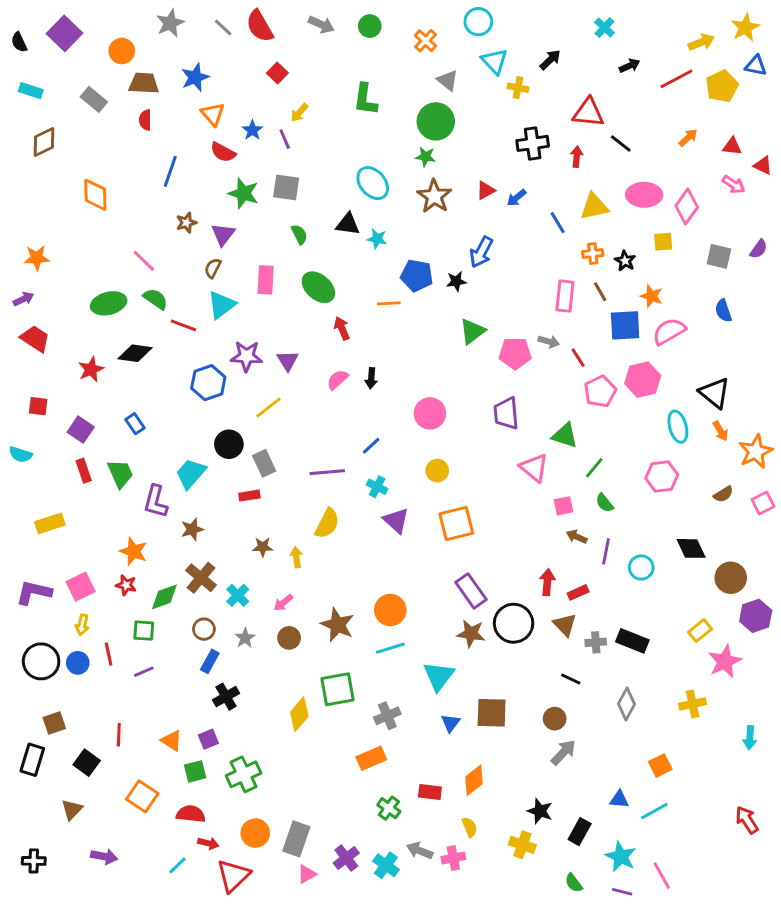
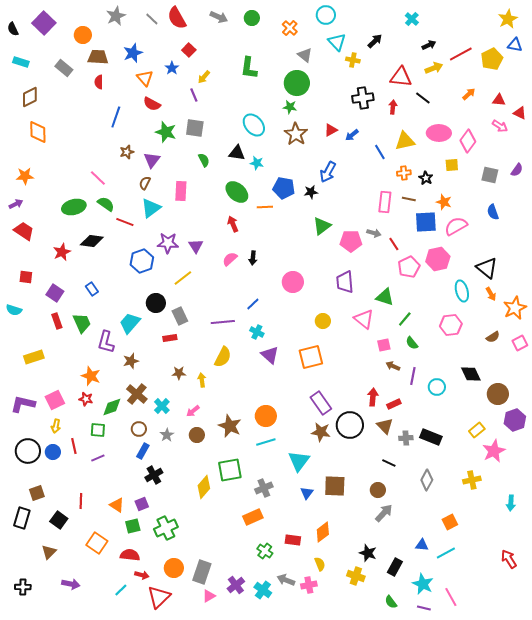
yellow arrow: (701, 42) -> (434, 68), moved
blue star: (252, 130) -> (172, 68), moved
orange diamond: (95, 195) -> (38, 132), moved
green ellipse: (318, 287) -> (237, 192), moved
brown line: (600, 292) -> (409, 199), turned -48
yellow circle: (437, 471) -> (323, 321), moved

